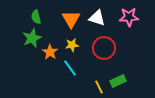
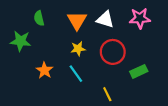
green star: (32, 38) -> (21, 41), moved, turned 30
orange star: (50, 52) -> (44, 70), moved
green rectangle: (118, 81) -> (139, 71), moved

